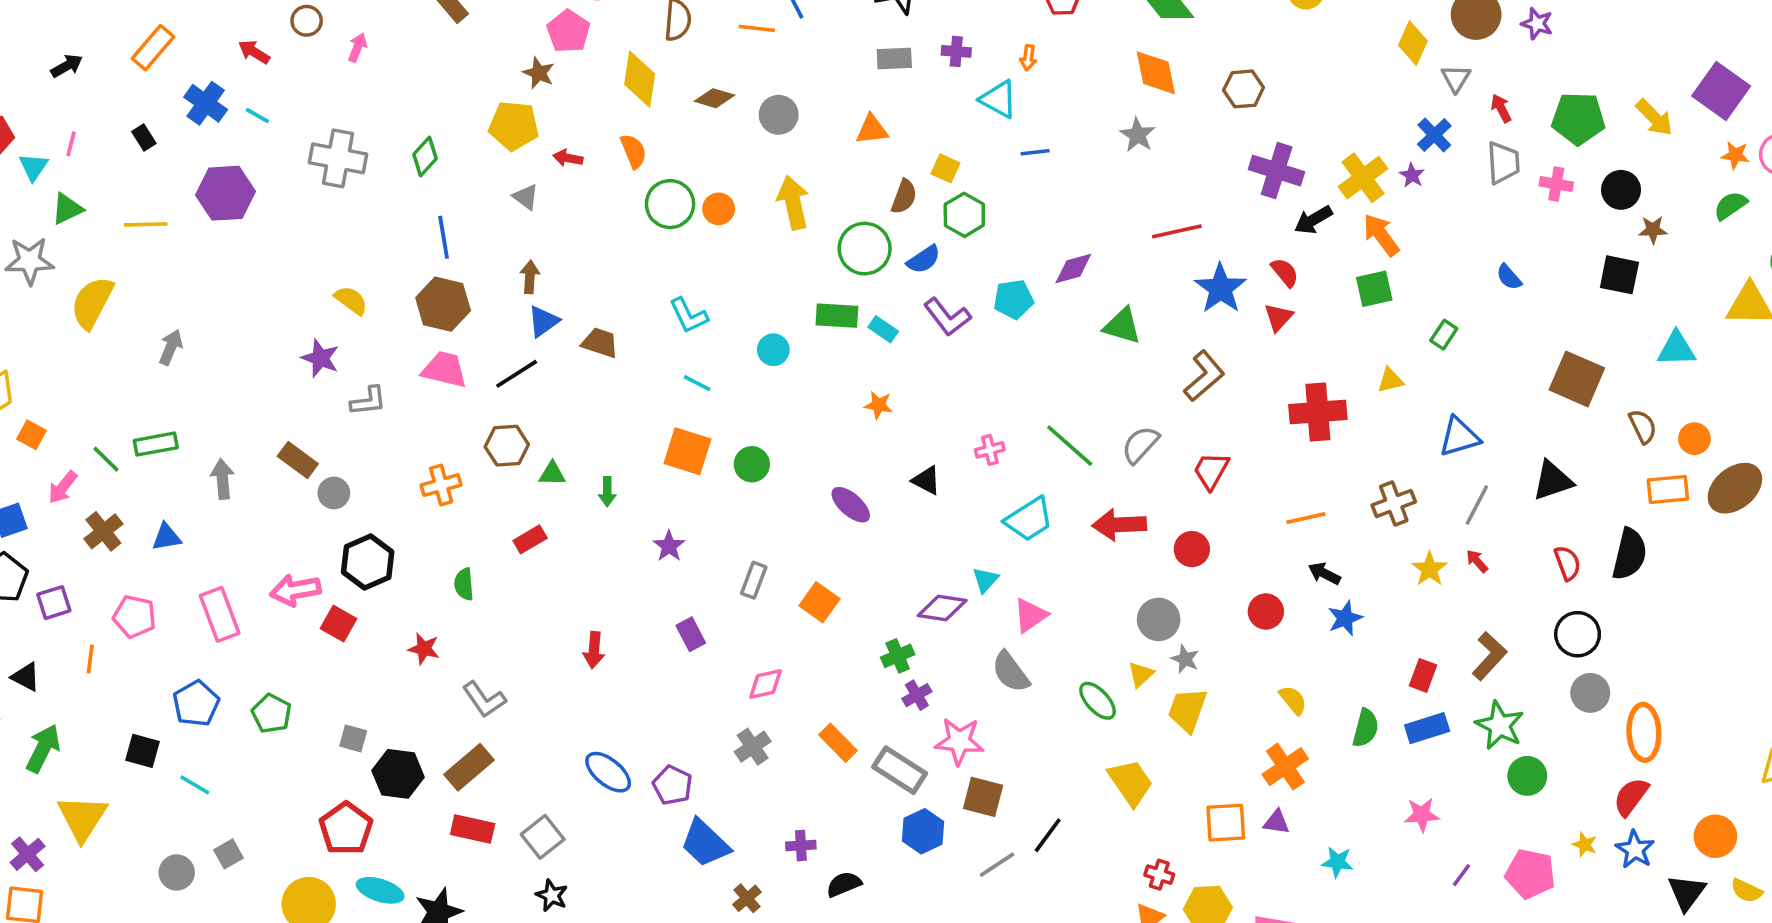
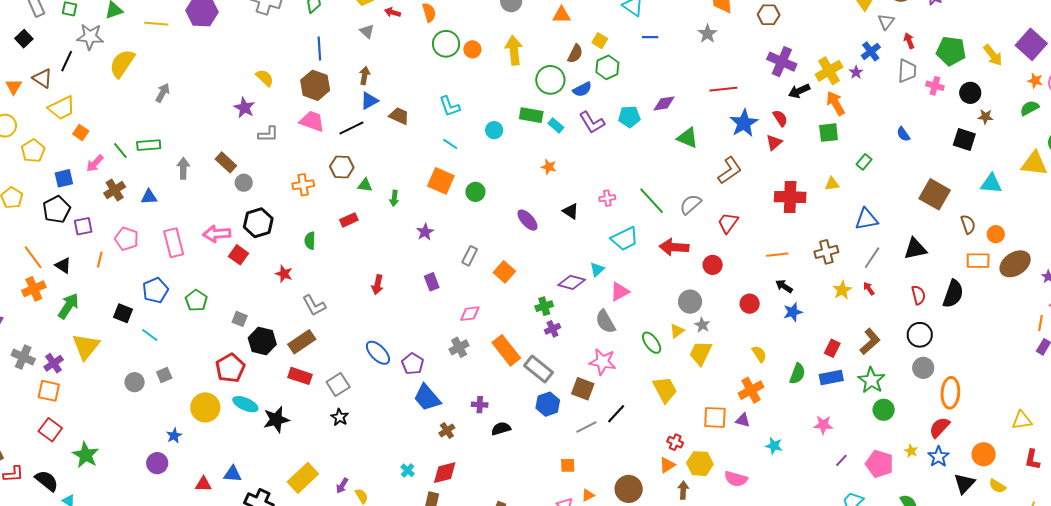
pink star: (959, 741) -> (603, 362), moved
orange rectangle: (838, 743) -> (506, 350), size x1.4

